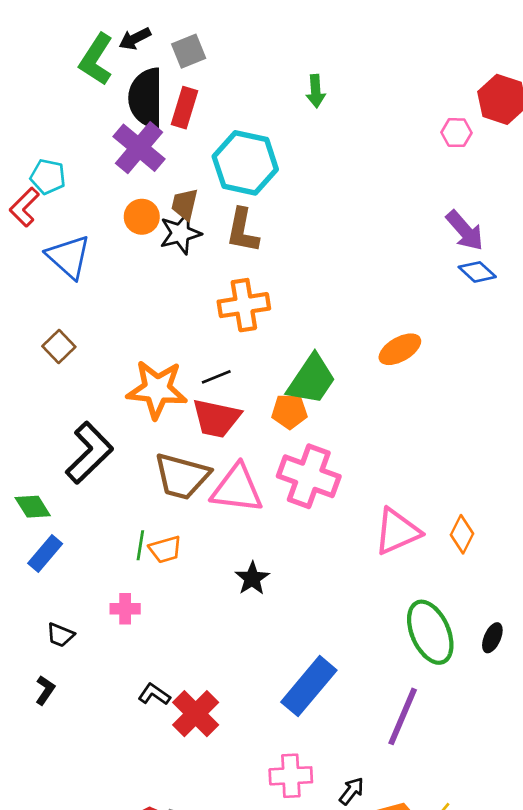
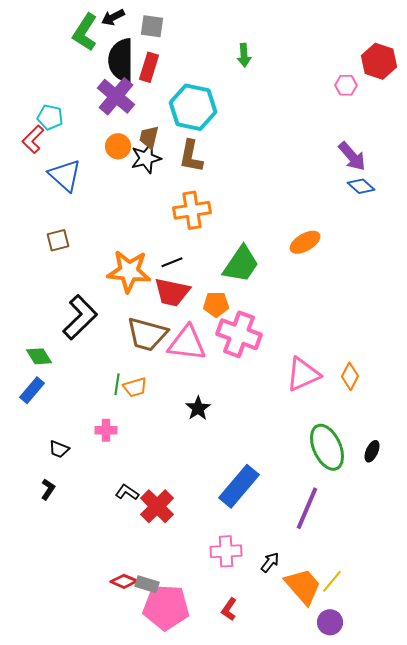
gray square: (189, 51) -> (152, 26), turned 30
brown square: (59, 346) -> (58, 240), turned 30
orange pentagon: (289, 411) -> (216, 304), moved
blue rectangle: (45, 554) -> (32, 390), moved

